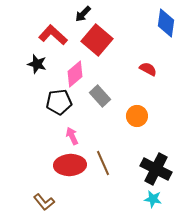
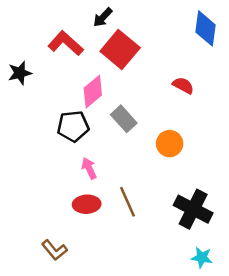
black star: (37, 64) -> (20, 73), moved, turned -30
red ellipse: (70, 165) -> (87, 204), size x0.7
cyan star: (153, 199) -> (202, 257), moved

